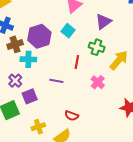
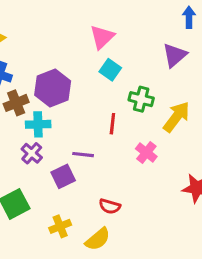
purple triangle: (103, 21) -> (175, 55), moved
cyan square: (68, 31) -> (110, 70), moved
purple cross: (15, 81) -> (32, 153), moved
purple square: (30, 96) -> (63, 176), moved

